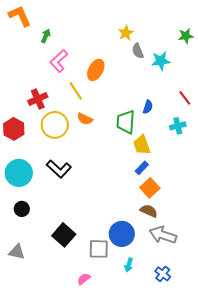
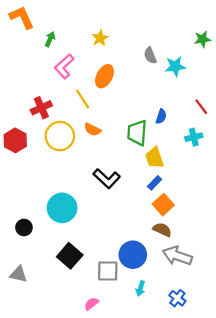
yellow star: (126, 33) -> (100, 38), moved
black L-shape: (59, 169) -> (107, 178), moved
cyan circle: (19, 173) -> (62, 208), moved

